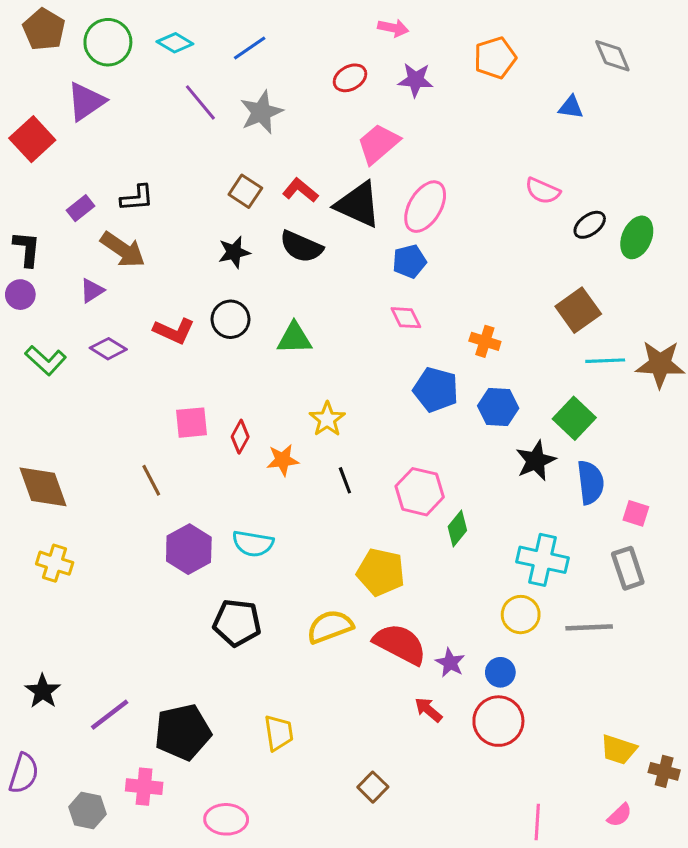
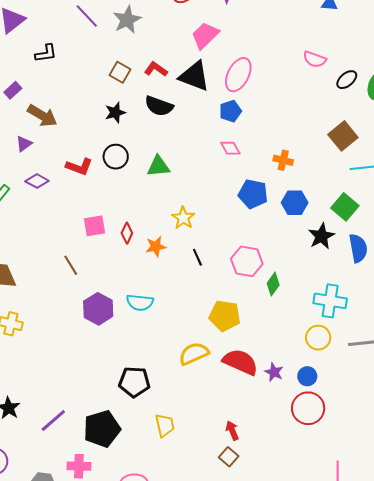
black L-shape: (137, 198) -> (46, 53), moved
black pentagon: (237, 623) -> (134, 382), moved
red arrow: (428, 710) -> (232, 431), moved, turned 30

